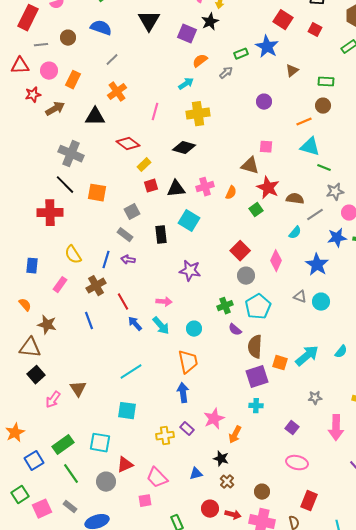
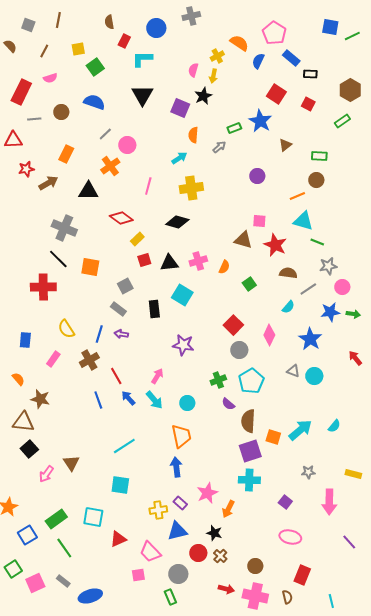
orange semicircle: (200, 61) -> (193, 135), turned -49
pink circle: (49, 71) -> (127, 145), moved
red star: (268, 188) -> (275, 245), moved
pink arrow: (164, 302) -> (157, 376), turned -63
blue line: (89, 321) -> (98, 400), moved
cyan cross: (256, 406) -> (249, 480), size x1.5
blue triangle: (196, 474) -> (177, 531), moved, size x1.5
gray circle: (106, 482) -> (178, 574), moved
red circle: (210, 509) -> (198, 553), moved

